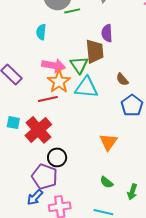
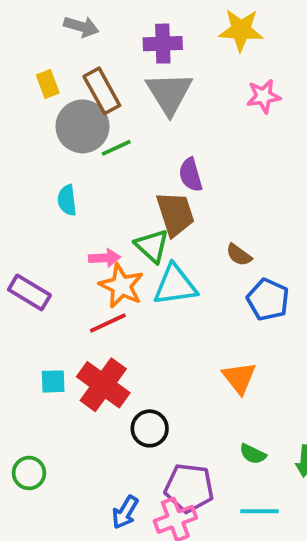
pink arrow: (54, 66) -> (105, 258), size x0.7
purple pentagon: (45, 177) -> (189, 488), moved

